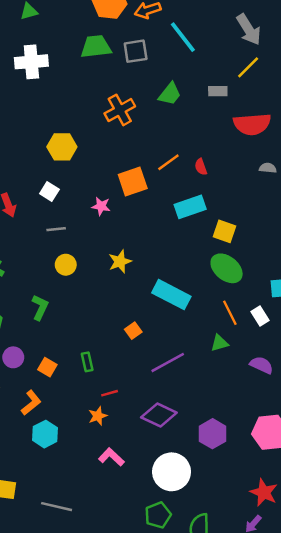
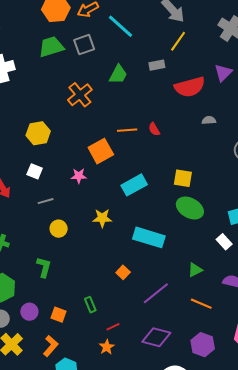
orange line: (168, 162) -> (127, 130), turned 42
cyan rectangle: (190, 207) -> (134, 185), moved
yellow star: (120, 262) -> (102, 218), turned 30
orange line: (230, 313) -> (201, 304), moved, turned -30

